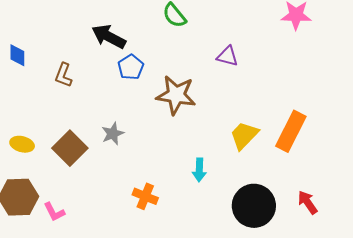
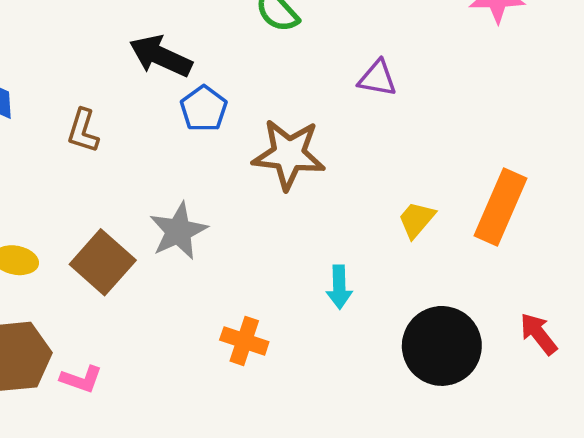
gray star: (113, 134) -> (178, 231), size x1.4
yellow trapezoid: (244, 135) -> (416, 220), size x0.7
pink L-shape: (54, 212) -> (81, 379), turned -40

